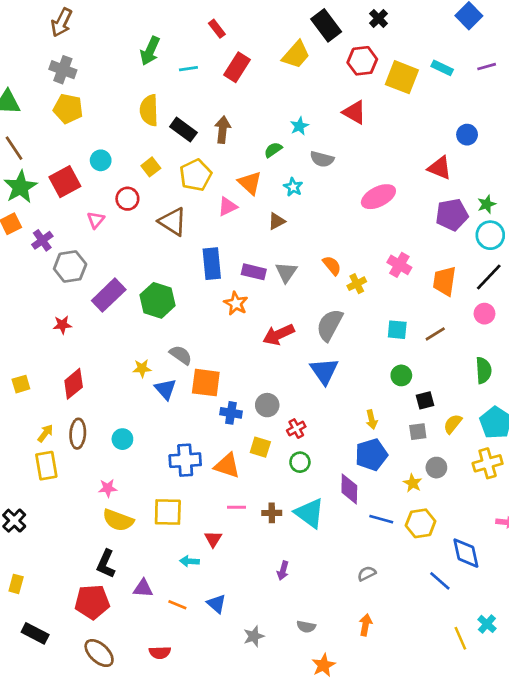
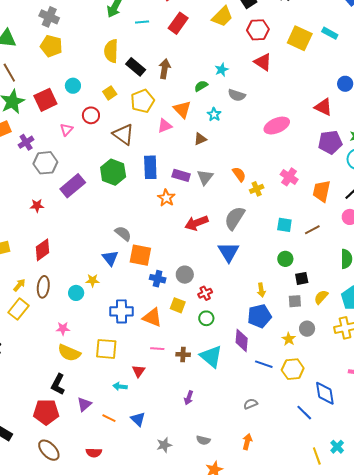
red hexagon: (362, 61) -> (258, 30), moved
green hexagon: (157, 300) -> (113, 172), moved
yellow star: (142, 368) -> (93, 280), moved
yellow rectangle: (46, 466) -> (19, 309), turned 45
purple triangle: (143, 588) -> (84, 404), turned -49

